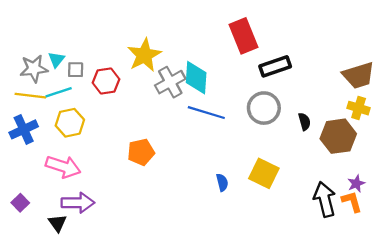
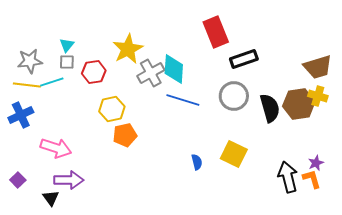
cyan triangle: (56, 60) -> (67, 45), moved
black semicircle: (304, 122) -> (270, 108), size x1.8
yellow hexagon: (70, 123) -> (112, 109), moved
brown hexagon: (338, 136) -> (299, 104), moved

